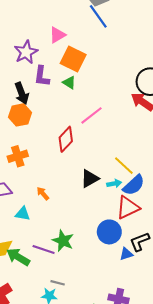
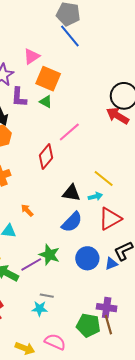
black triangle: (90, 179) -> (71, 193), turned 42
blue semicircle: (134, 185) -> (72, 222), moved
blue circle: (109, 232) -> (87, 258), moved
purple line: (44, 250) -> (31, 264), turned -45

